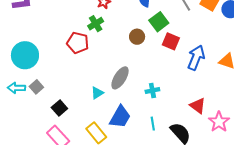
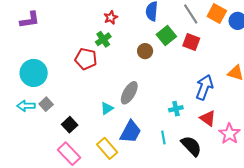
red square: (171, 41) -> (191, 42), moved
blue arrow: (196, 58) -> (204, 87), moved
cyan cross: (152, 91) -> (176, 109), moved

